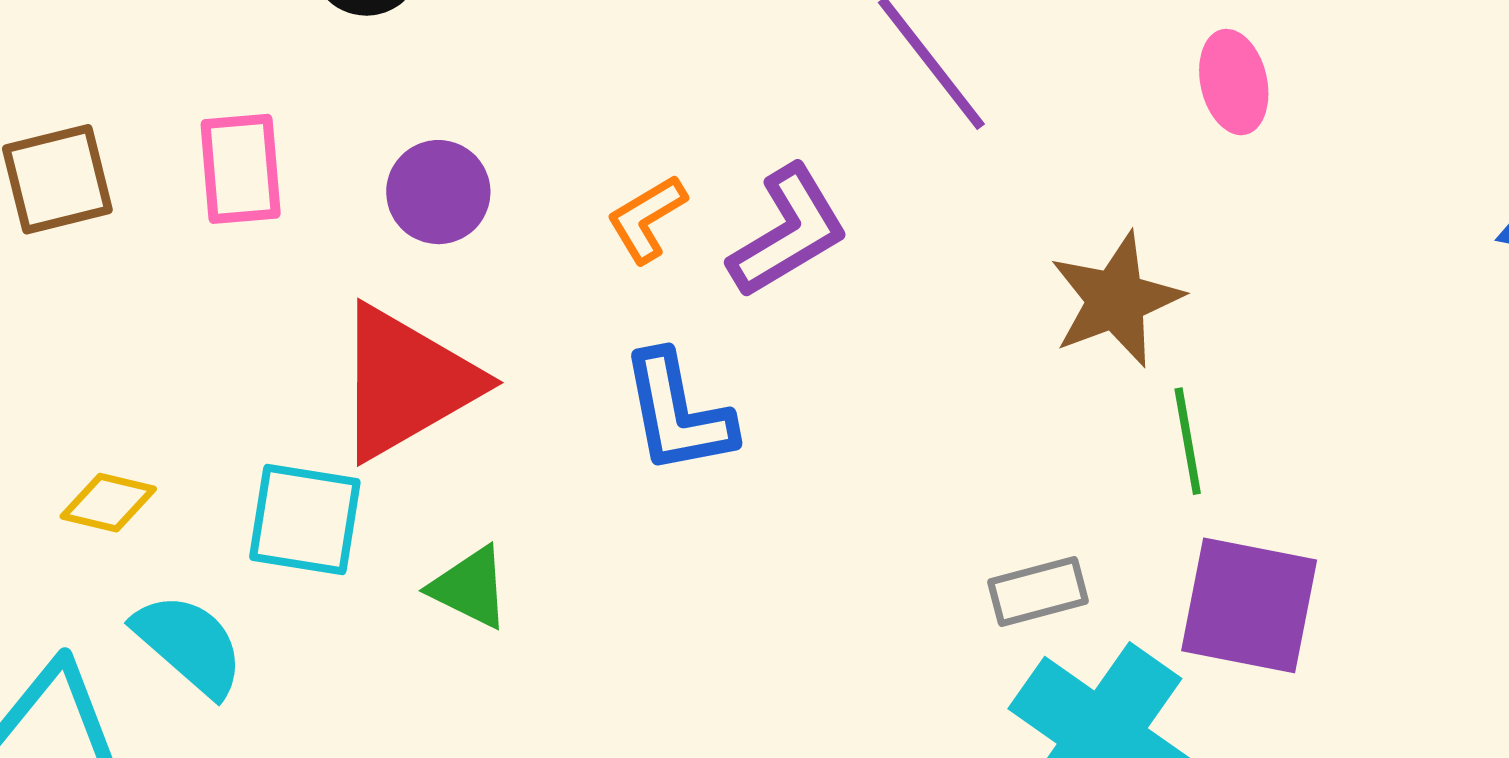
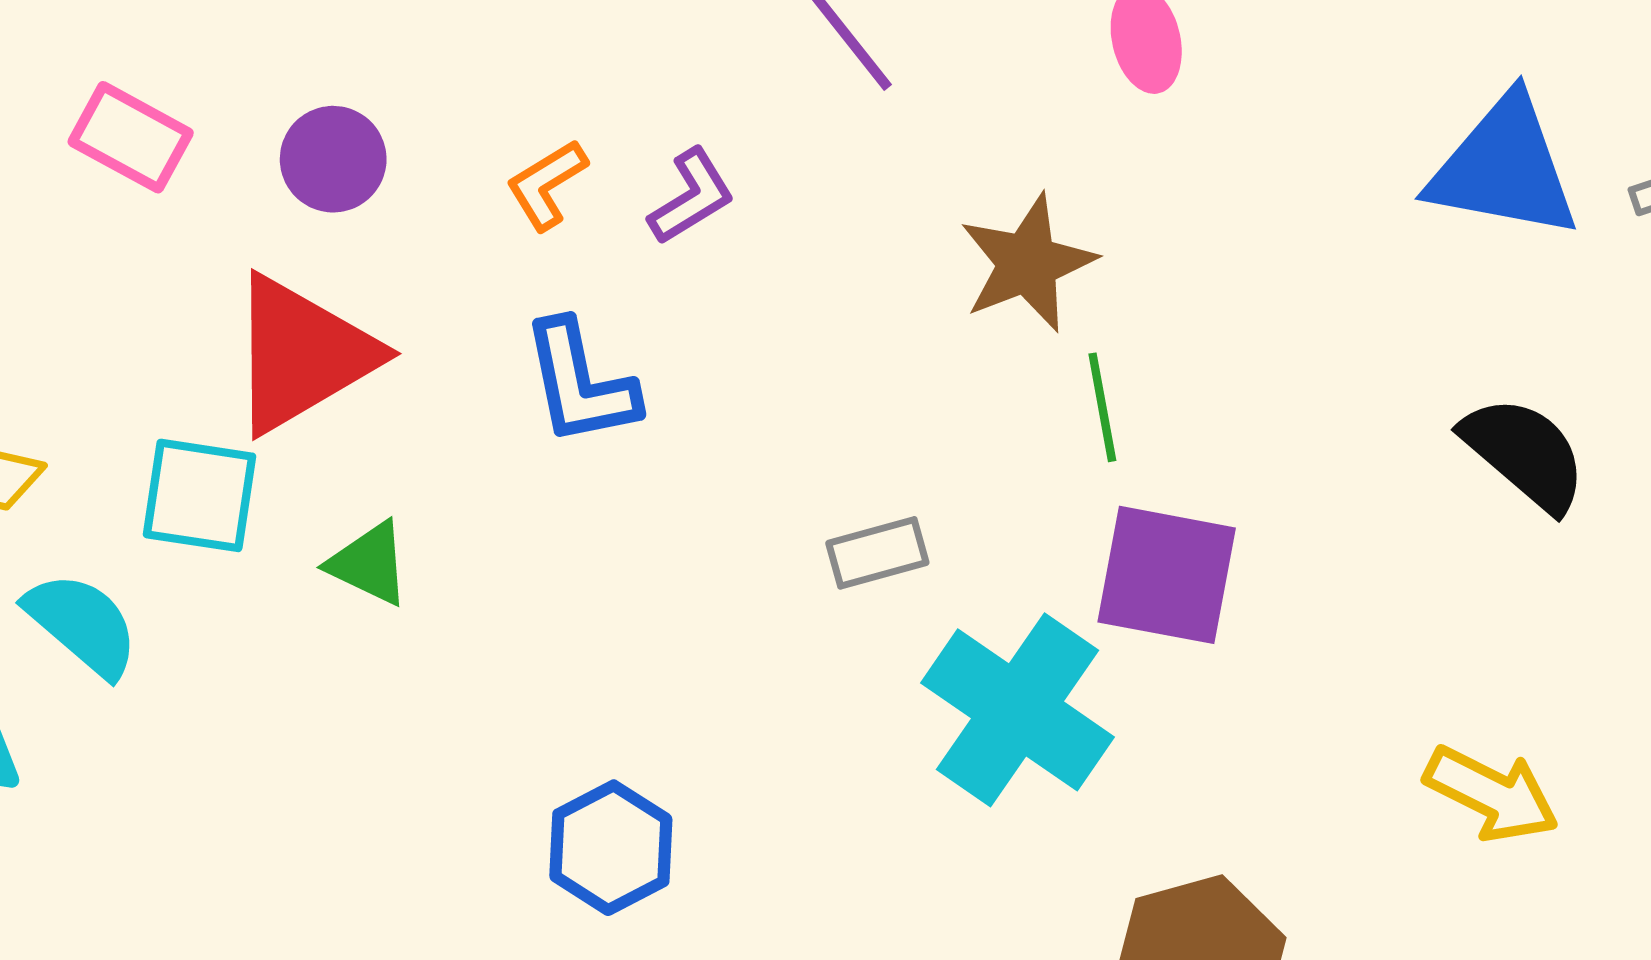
pink rectangle: (241, 169) -> (131, 137), turned -56
purple L-shape: (788, 232) -> (692, 197), size x0.7
gray rectangle: (1038, 592) -> (877, 553), moved

